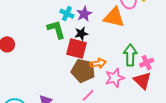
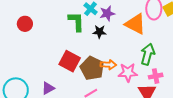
red square: (77, 49) -> (70, 61), moved
green arrow: (130, 55) -> (148, 54), moved
pink star: (115, 78) -> (128, 73), moved

